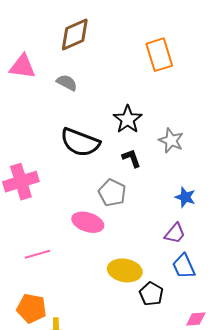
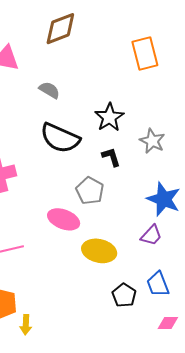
gray semicircle: (67, 83) -> (49, 90), moved
blue star: (185, 197) -> (164, 199), size x1.6
blue trapezoid: (184, 266) -> (158, 284), moved
yellow ellipse: (125, 270) -> (99, 251), moved

